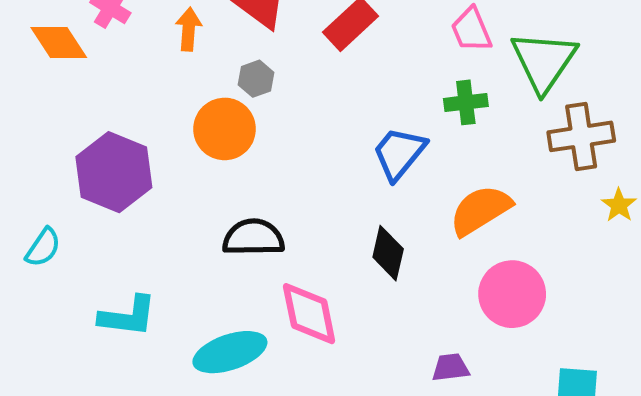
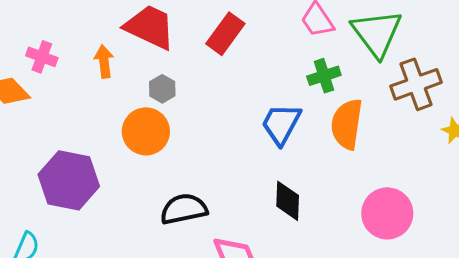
orange semicircle: (480, 210) -> (347, 124), moved, turned -39

